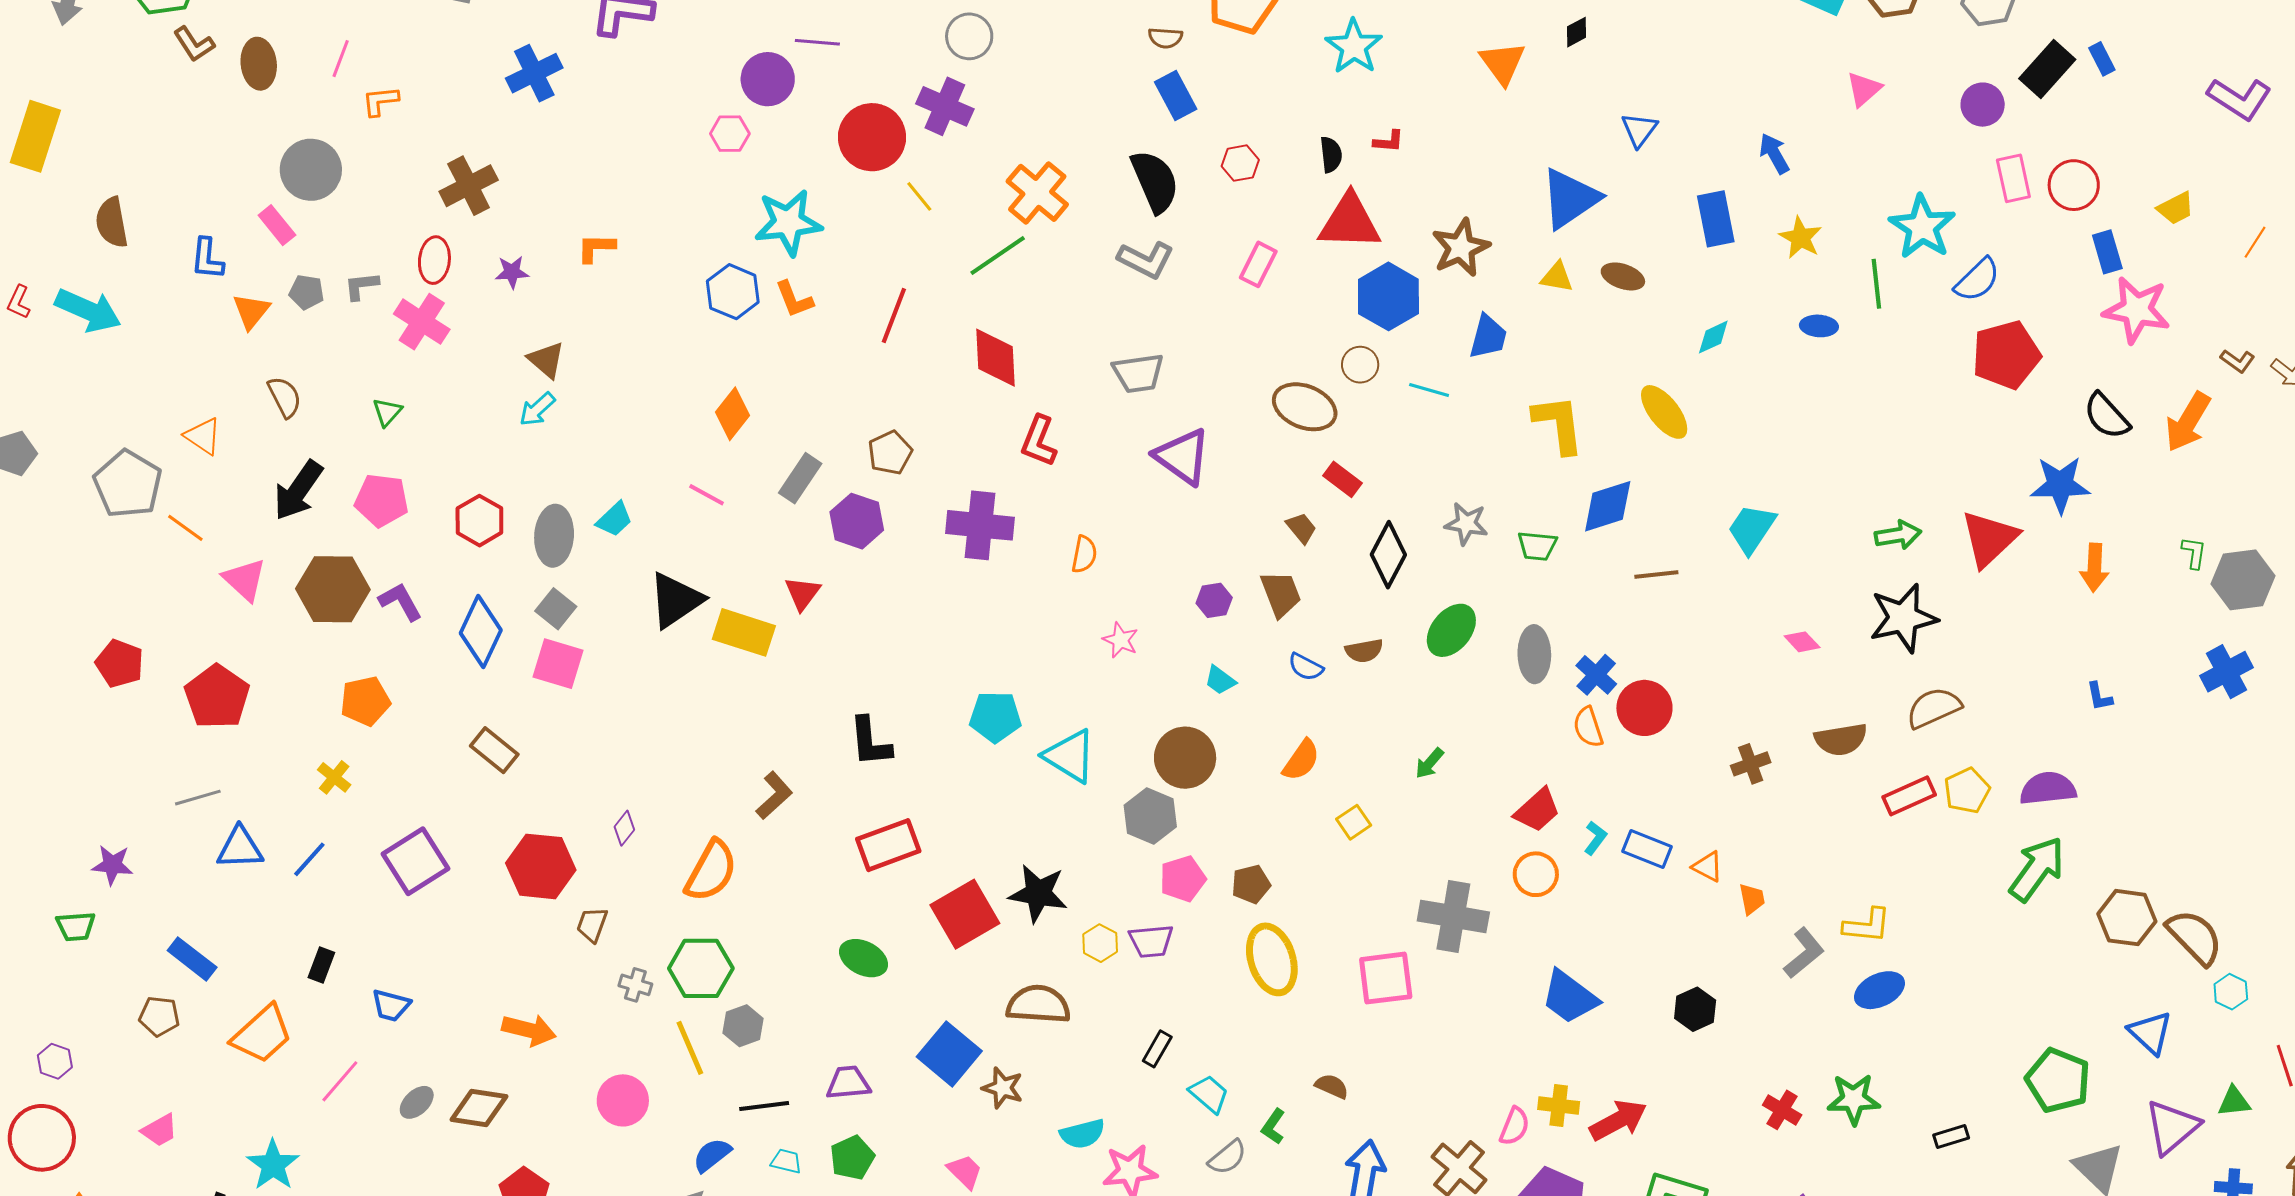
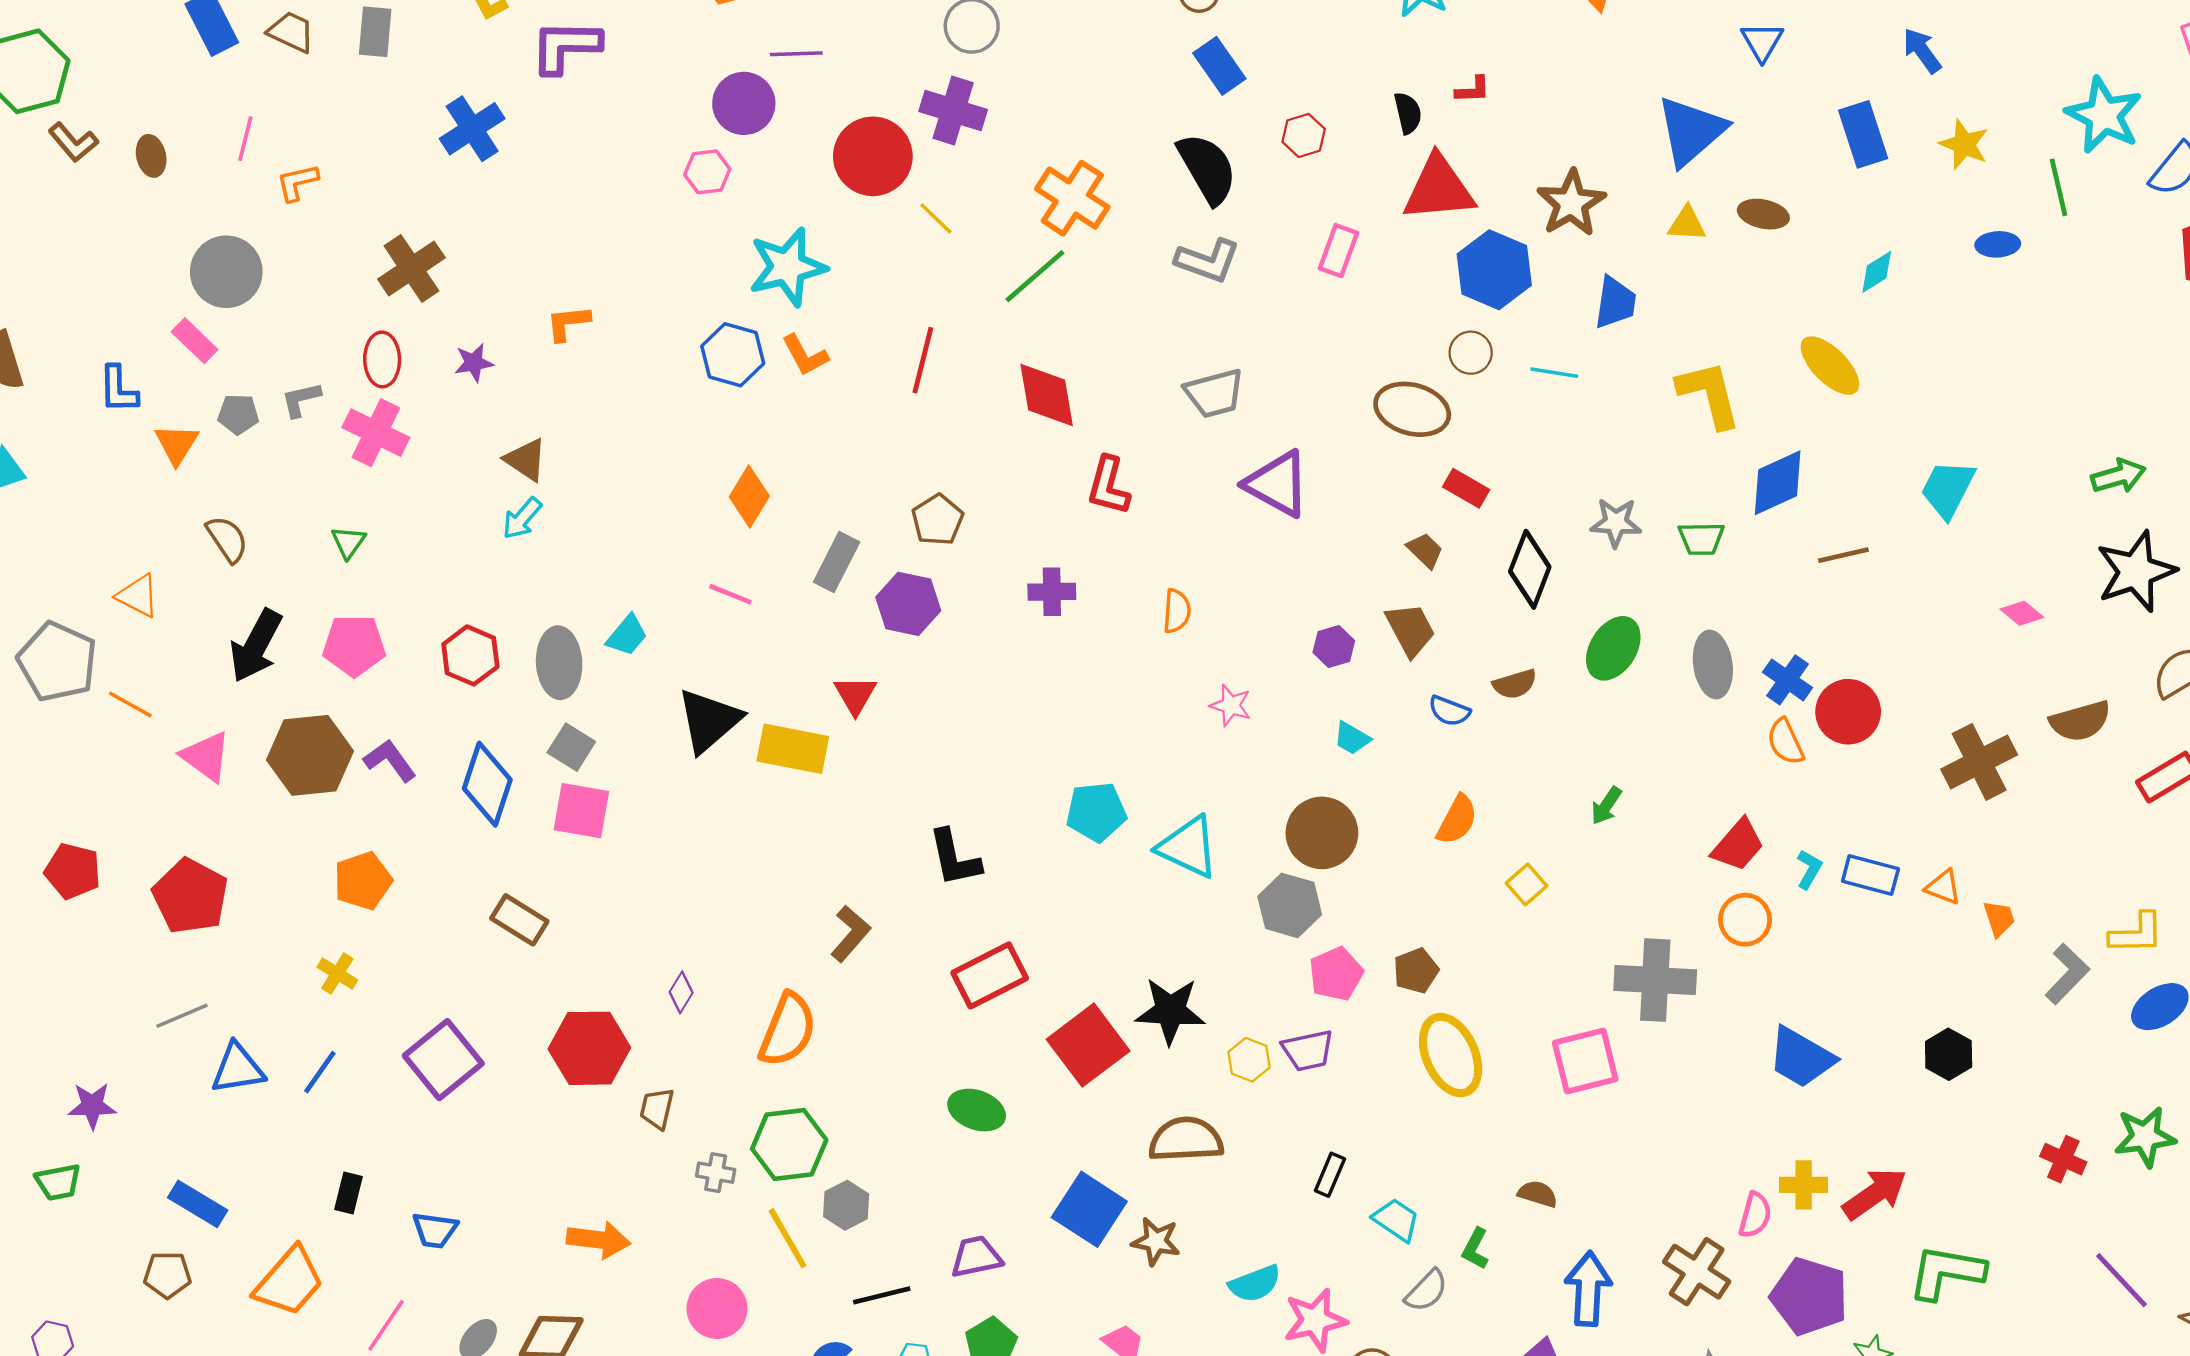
brown ellipse: (259, 64) -> (151, 156), size x0.7
purple cross: (980, 525) -> (1052, 592), size x0.6
brown cross: (1751, 764) -> (1979, 762), size x1.6

